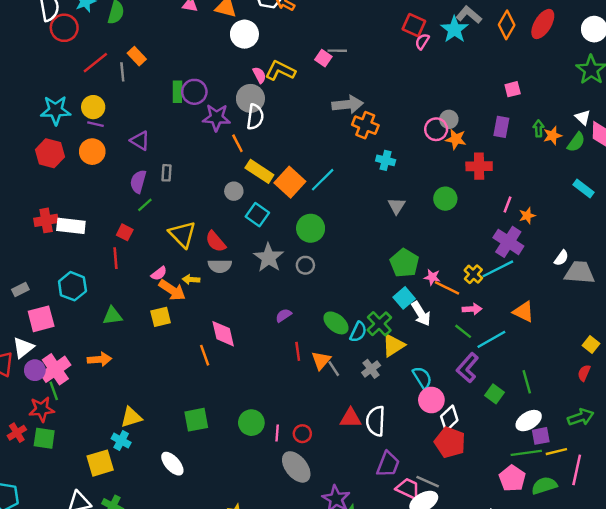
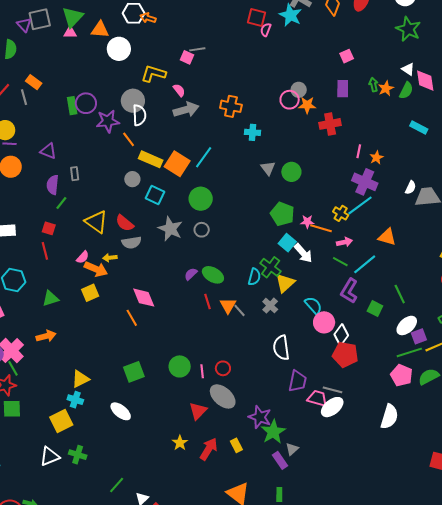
pink semicircle: (259, 75) -> (179, 90), moved
gray arrow: (348, 105) -> (186, 110), moved
green circle: (445, 199) -> (291, 172), moved
green ellipse: (336, 323) -> (213, 275), moved
red triangle: (351, 418) -> (198, 411), moved, turned -36

